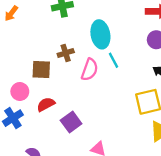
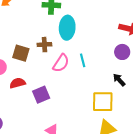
cyan ellipse: (100, 34) -> (67, 28), moved
purple square: (71, 122) -> (41, 95), moved

